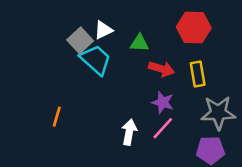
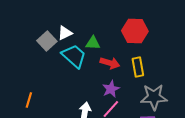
cyan trapezoid: (96, 60) -> (74, 56), moved
purple star: (163, 102) -> (111, 89), turned 30

